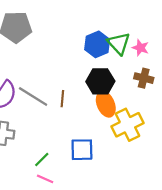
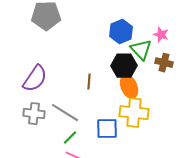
green triangle: (119, 43) -> (141, 50), moved
gray line: (33, 97) -> (65, 113), moved
yellow cross: (127, 125) -> (134, 113), moved, turned 32

